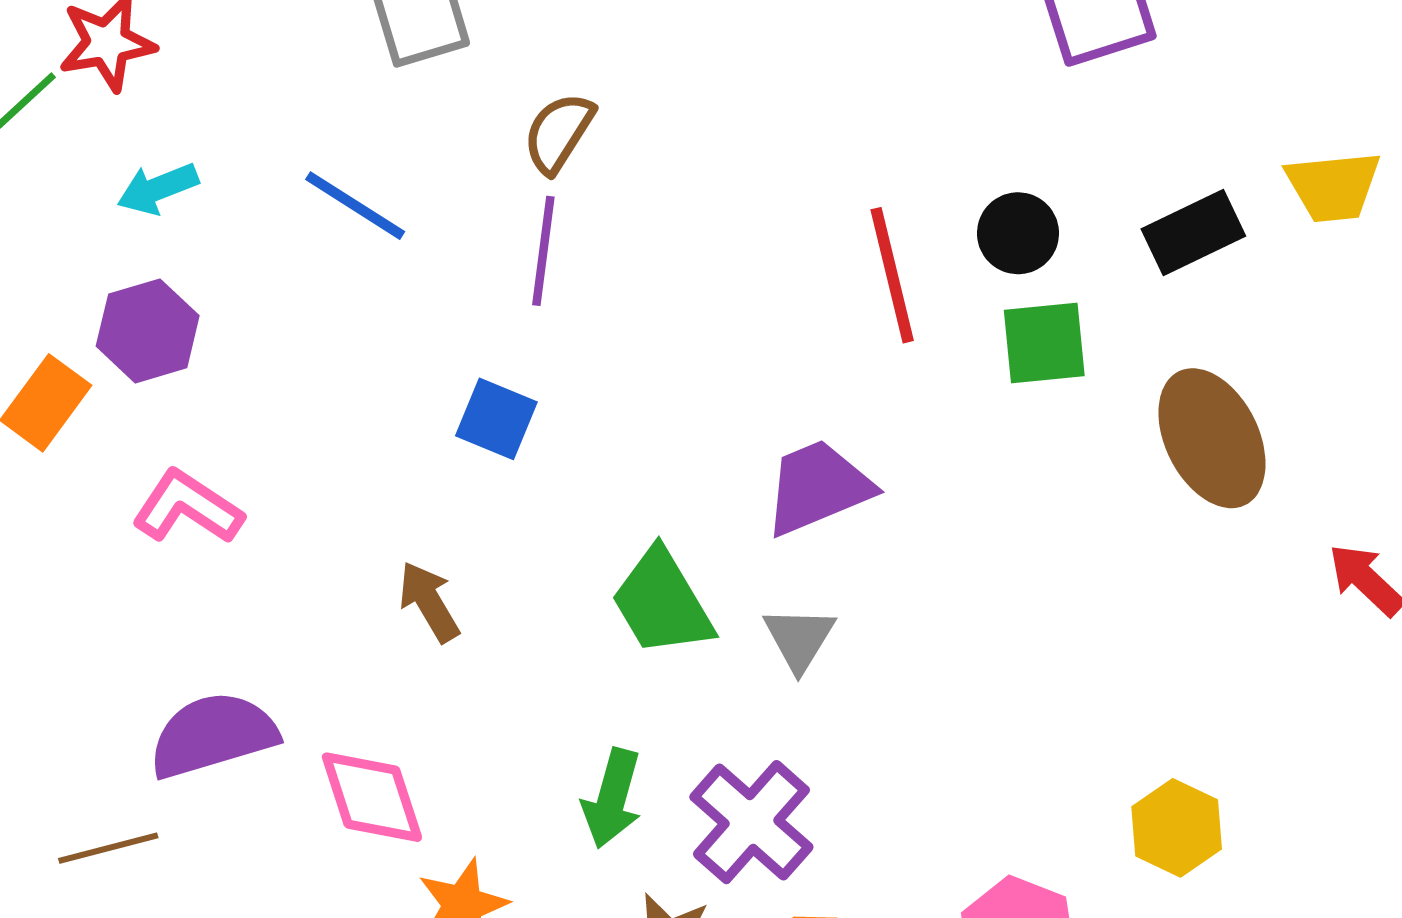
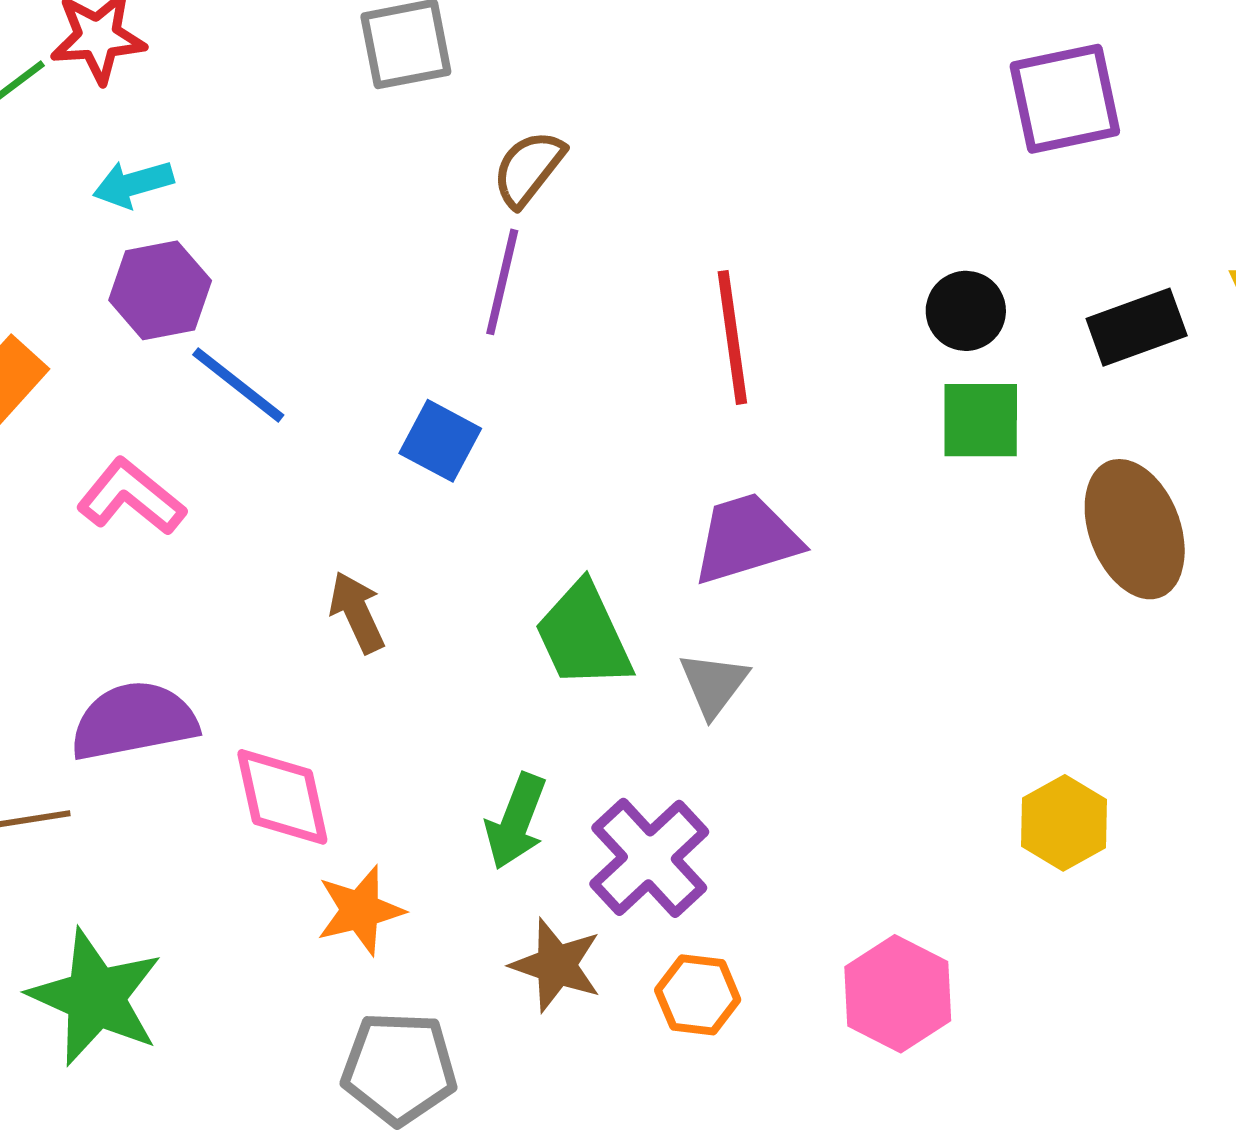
blue line: (355, 206) -> (238, 385), moved
red line: (892, 275) -> (732, 337), moved
purple hexagon: (148, 331) -> (160, 290), moved
yellow hexagon: (1177, 828) -> (1064, 823), moved

